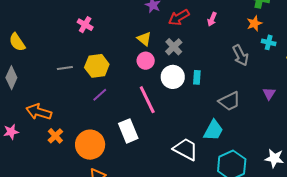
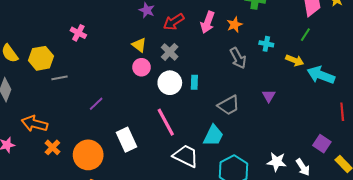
pink arrow: (212, 19) -> (208, 22), size x1.5
orange star: (254, 23) -> (235, 25), moved
yellow hexagon: (97, 66) -> (41, 58), moved
pink line: (147, 100) -> (166, 122), moved

